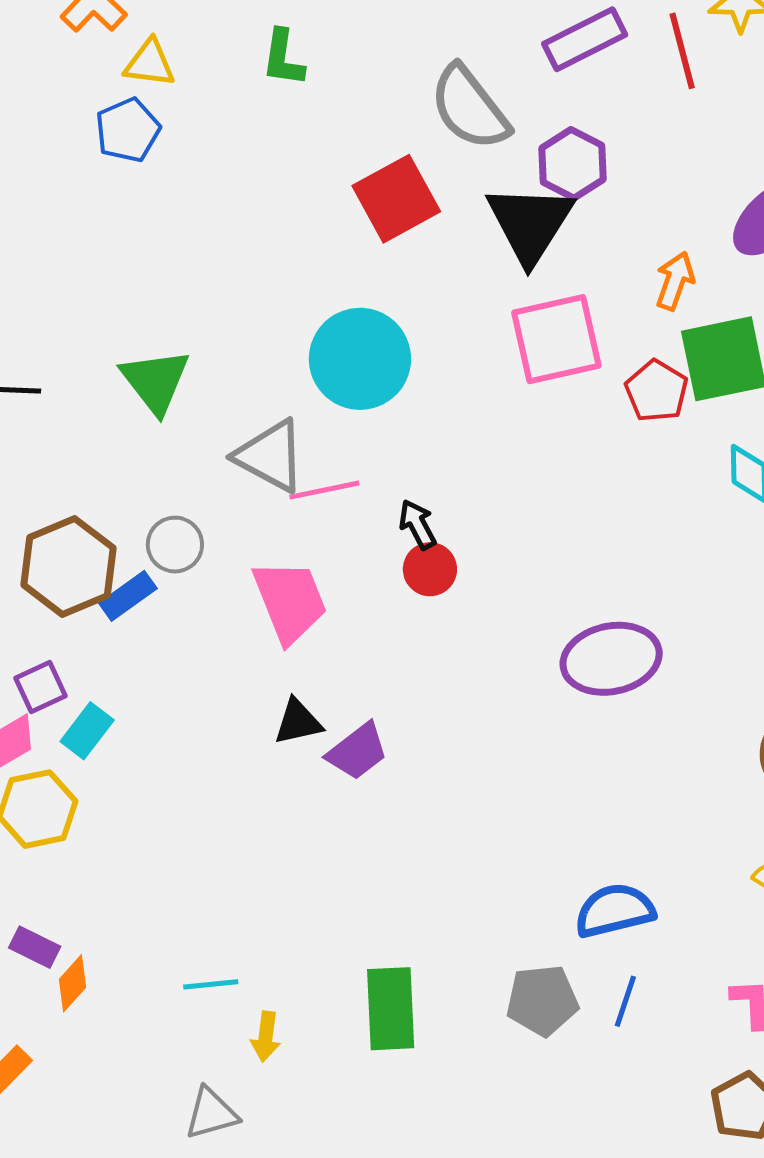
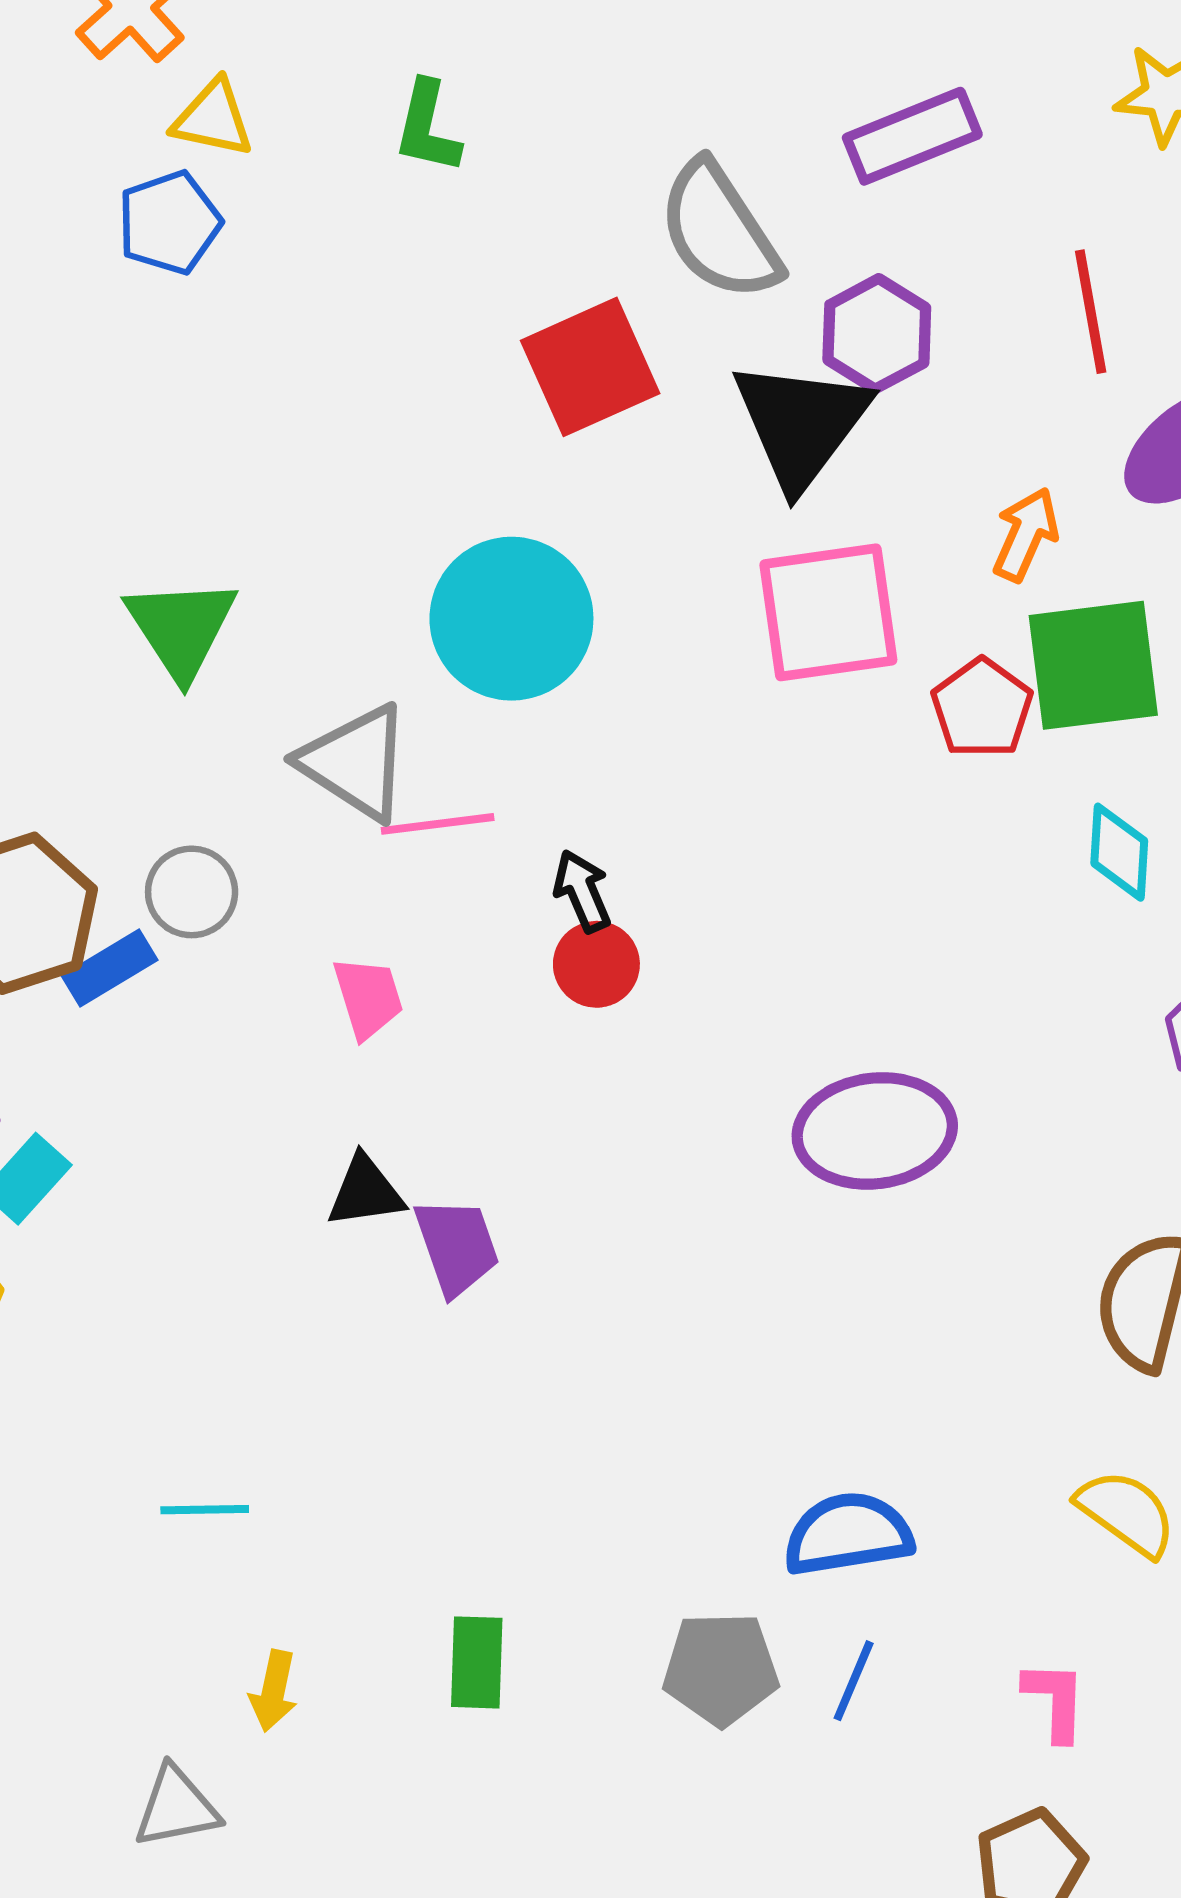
red line: (682, 51) -> (1091, 312), moved
pink trapezoid: (290, 601) -> (368, 997), size x0.6
purple trapezoid: (357, 751) -> (457, 1246), turned -76
cyan line: (211, 984) -> (205, 1510), moved
green rectangle: (391, 1009) -> (477, 1662), size x0.7

